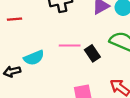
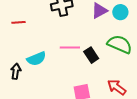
black arrow: (12, 71) -> (16, 71), turned 112

